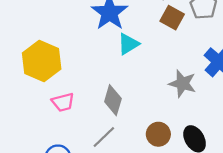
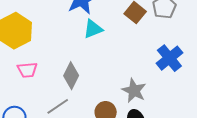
gray star: (182, 84) -> (134, 91), moved

